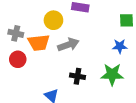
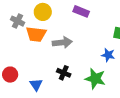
yellow circle: (53, 20) -> (43, 12), moved
red circle: (18, 59) -> (10, 75), moved

